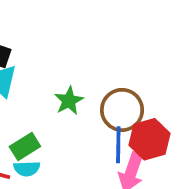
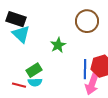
brown circle: (122, 110) -> (87, 21), moved

